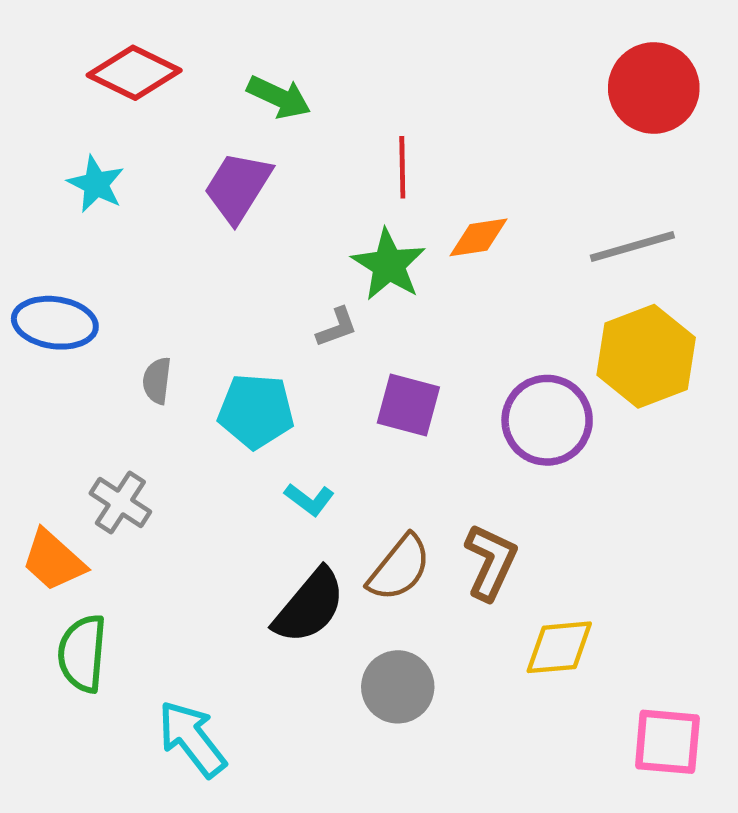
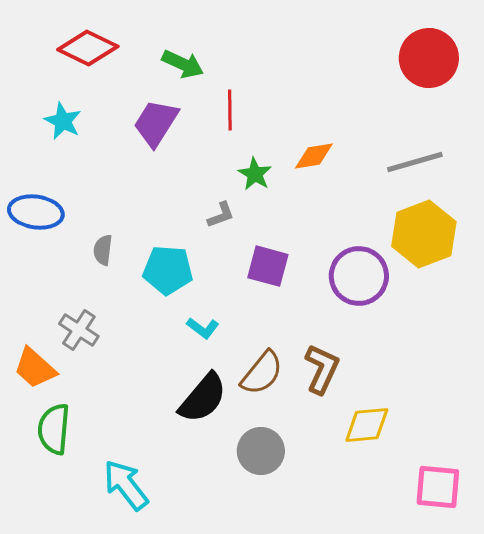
red line: (402, 167) -> (230, 110), moved
green star: (389, 265) -> (255, 174), size x0.7

